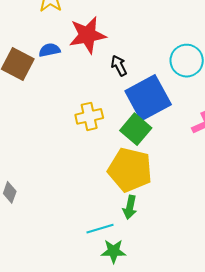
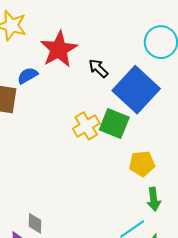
green square: (136, 129) -> (114, 123), moved
yellow pentagon: (130, 170) -> (142, 164), size x0.6

